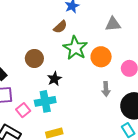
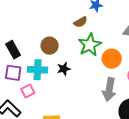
gray arrow: (106, 89) -> (109, 90), size x1.6
cyan cross: (45, 101) -> (38, 70), moved

